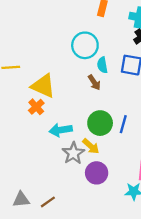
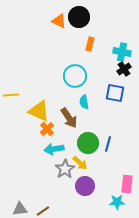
cyan semicircle: (102, 65) -> (84, 102), moved
brown arrow: (94, 82) -> (69, 118), moved, size x1.5
orange cross: (36, 107) -> (47, 129), moved

